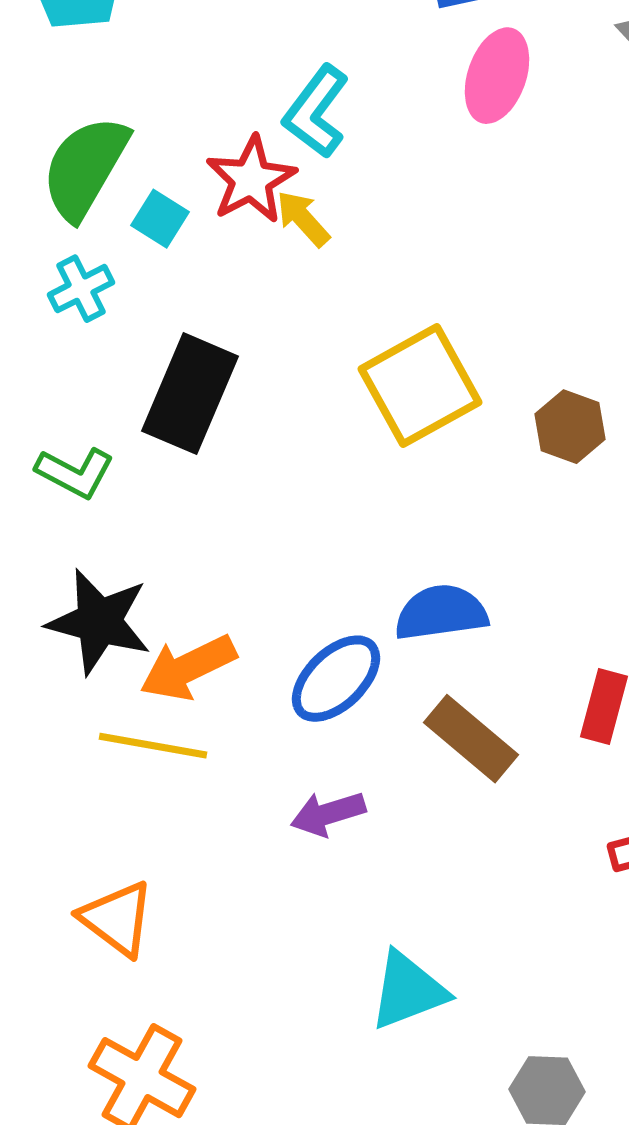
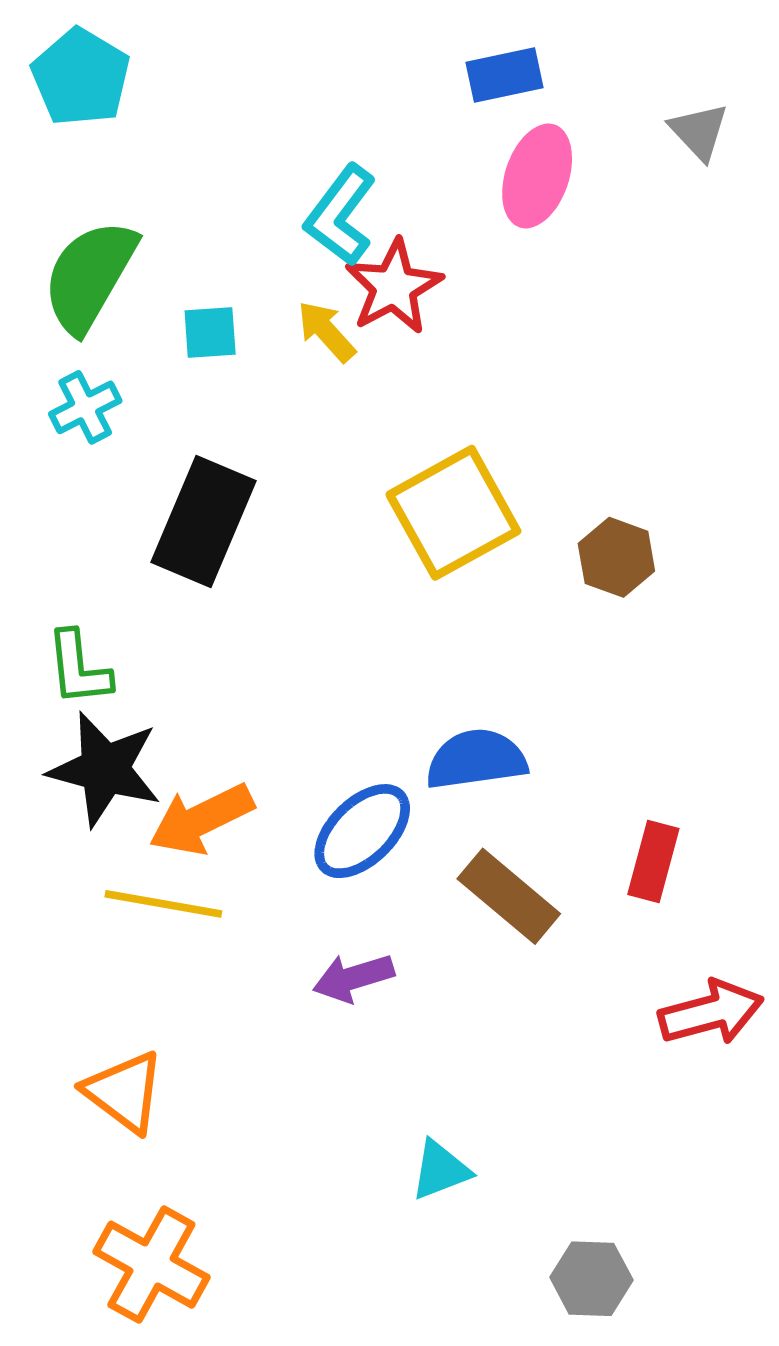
red star: (251, 180) -> (394, 287), moved
cyan square: (160, 219) -> (210, 332), moved, turned -36
green L-shape: (75, 473) -> (79, 668), moved, turned 56
cyan triangle: (408, 991) -> (440, 1170), size x0.7

